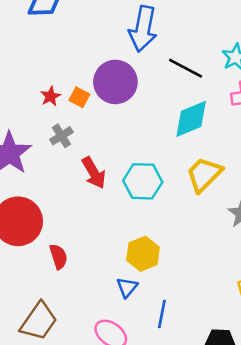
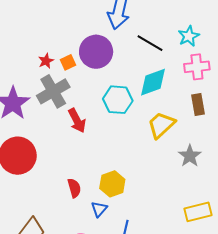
orange square: (79, 97) -> (68, 62), turned 35
gray cross: (61, 136) -> (53, 91), size x1.8
cyan hexagon: (143, 181) -> (118, 100), moved
red semicircle: (58, 257) -> (74, 188), moved

